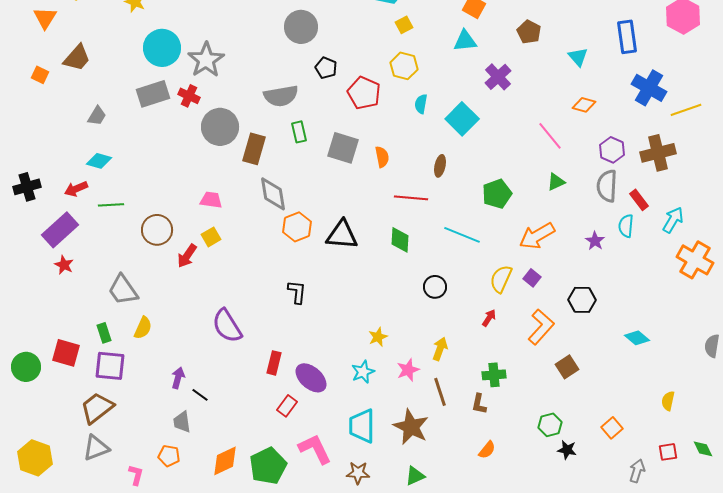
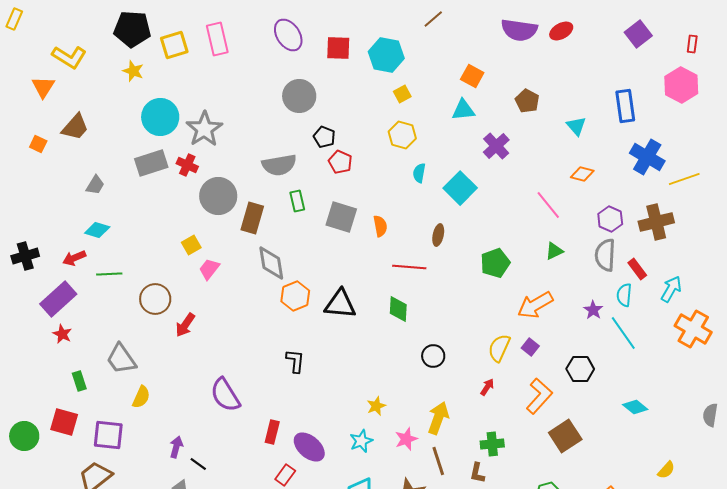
red pentagon: (364, 93) -> (340, 162), moved, size x0.7
pink trapezoid: (211, 200) -> (209, 269), turned -60
cyan line: (462, 235) -> (623, 333), moved, turned 33
yellow square: (211, 237) -> (191, 245), moved
green rectangle: (104, 333) -> (79, 381), moved
yellow arrow: (440, 349) -> (438, 418), size x1.4
brown square: (567, 367) -> (565, 436), size x1.4
yellow semicircle: (668, 401) -> (666, 470), turned -150

